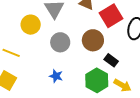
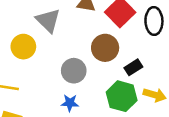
gray circle: (60, 42) -> (74, 71), moved
black rectangle: (111, 60) -> (133, 67), turned -56

